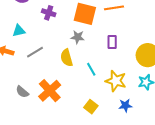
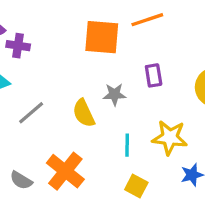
purple cross: (49, 13) -> (18, 46), moved
gray star: (78, 37) -> (115, 94), moved
cyan line: (91, 69) -> (127, 145), moved, turned 40

